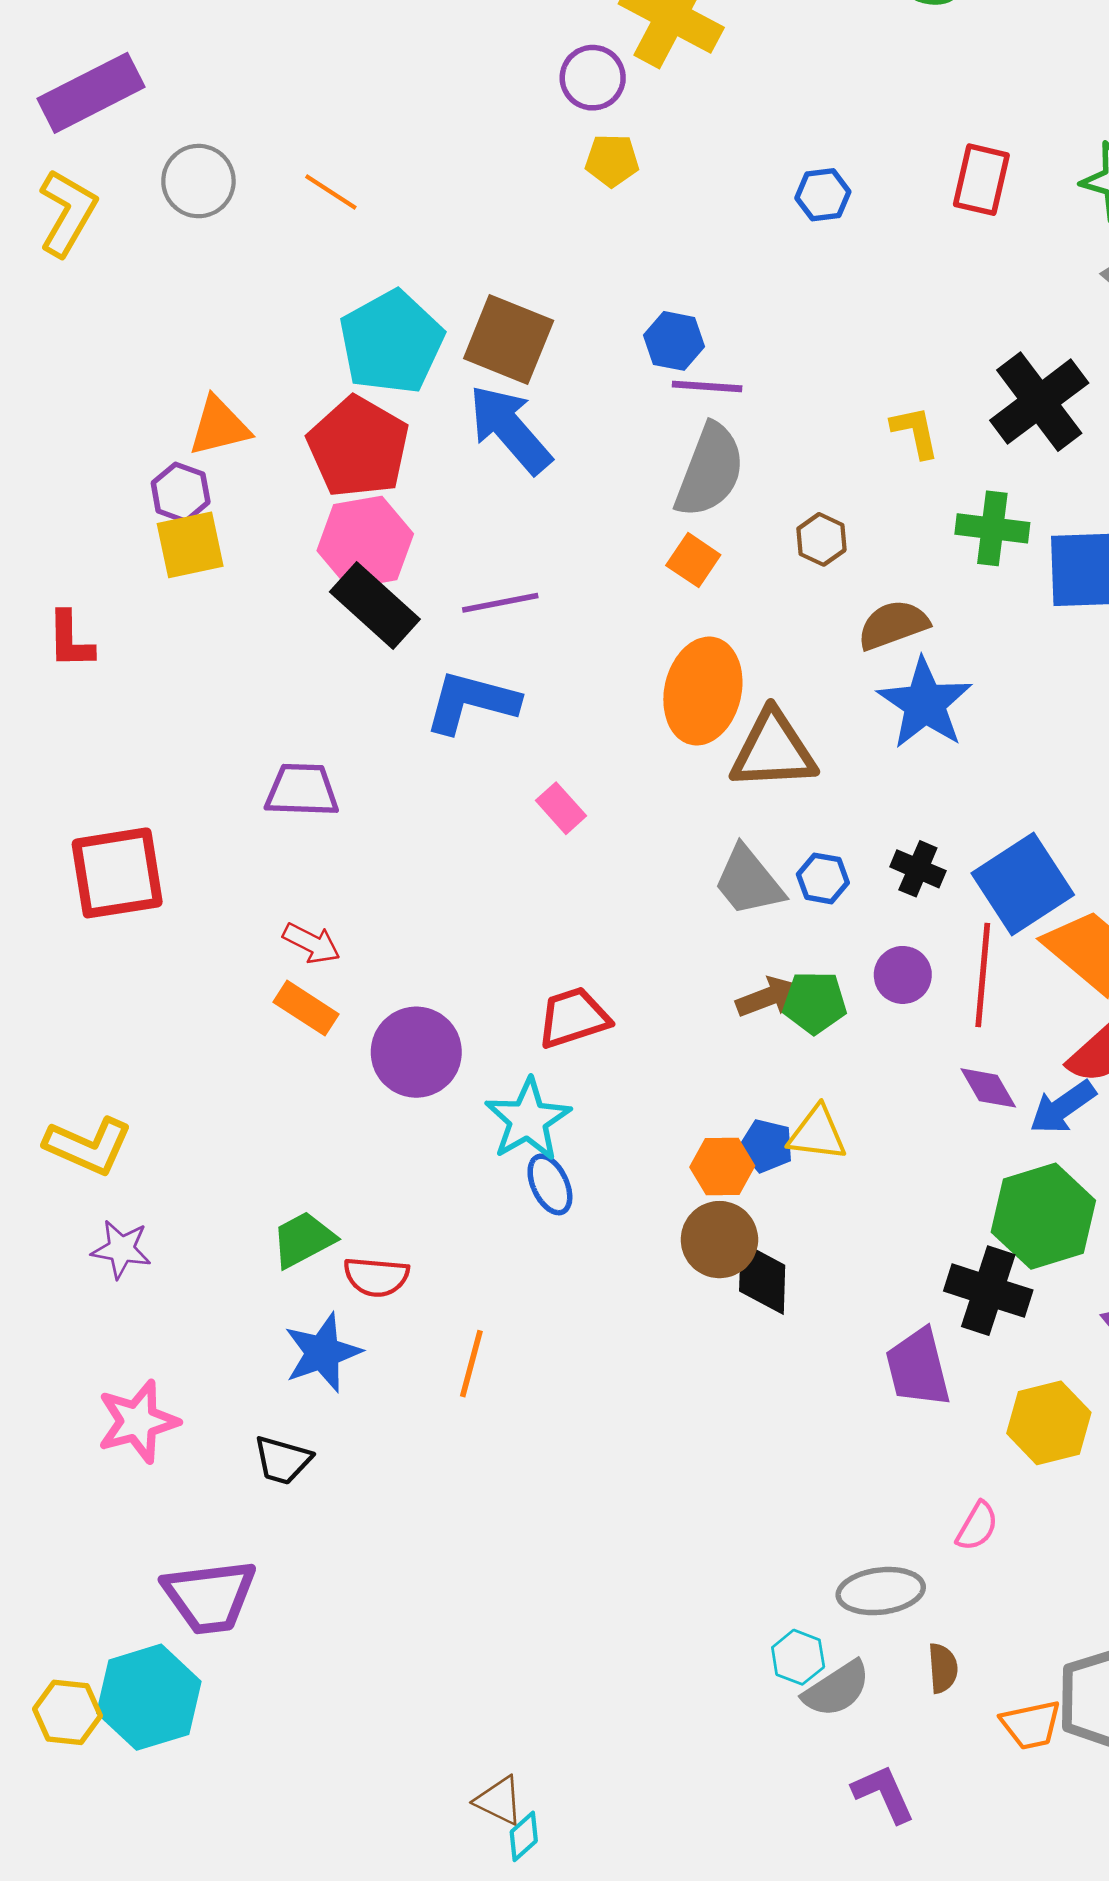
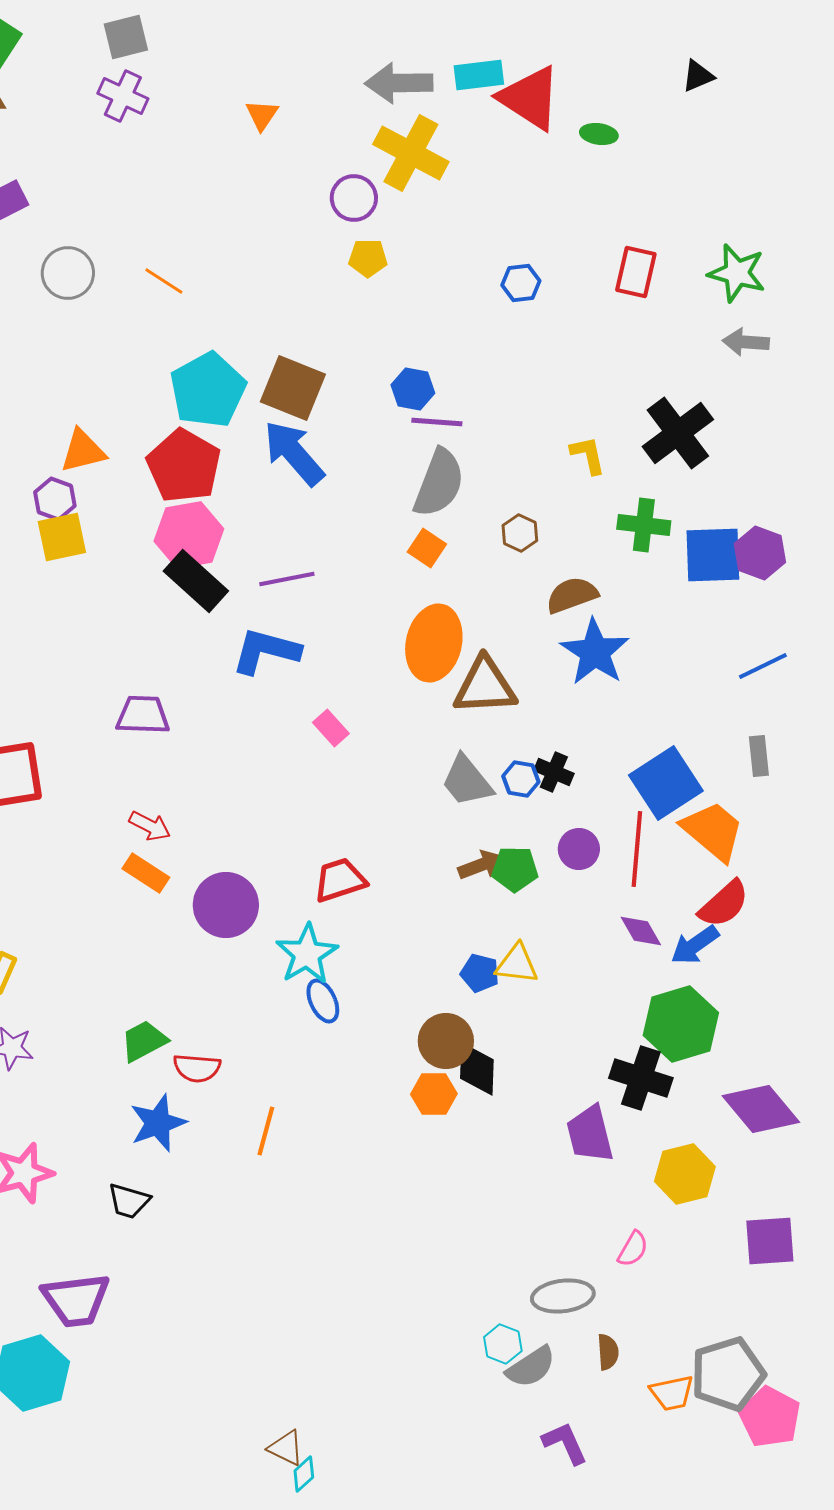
black cross: (918, 869) -> (554, 772), moved
orange hexagon: (722, 1167) -> (434, 1094), moved

